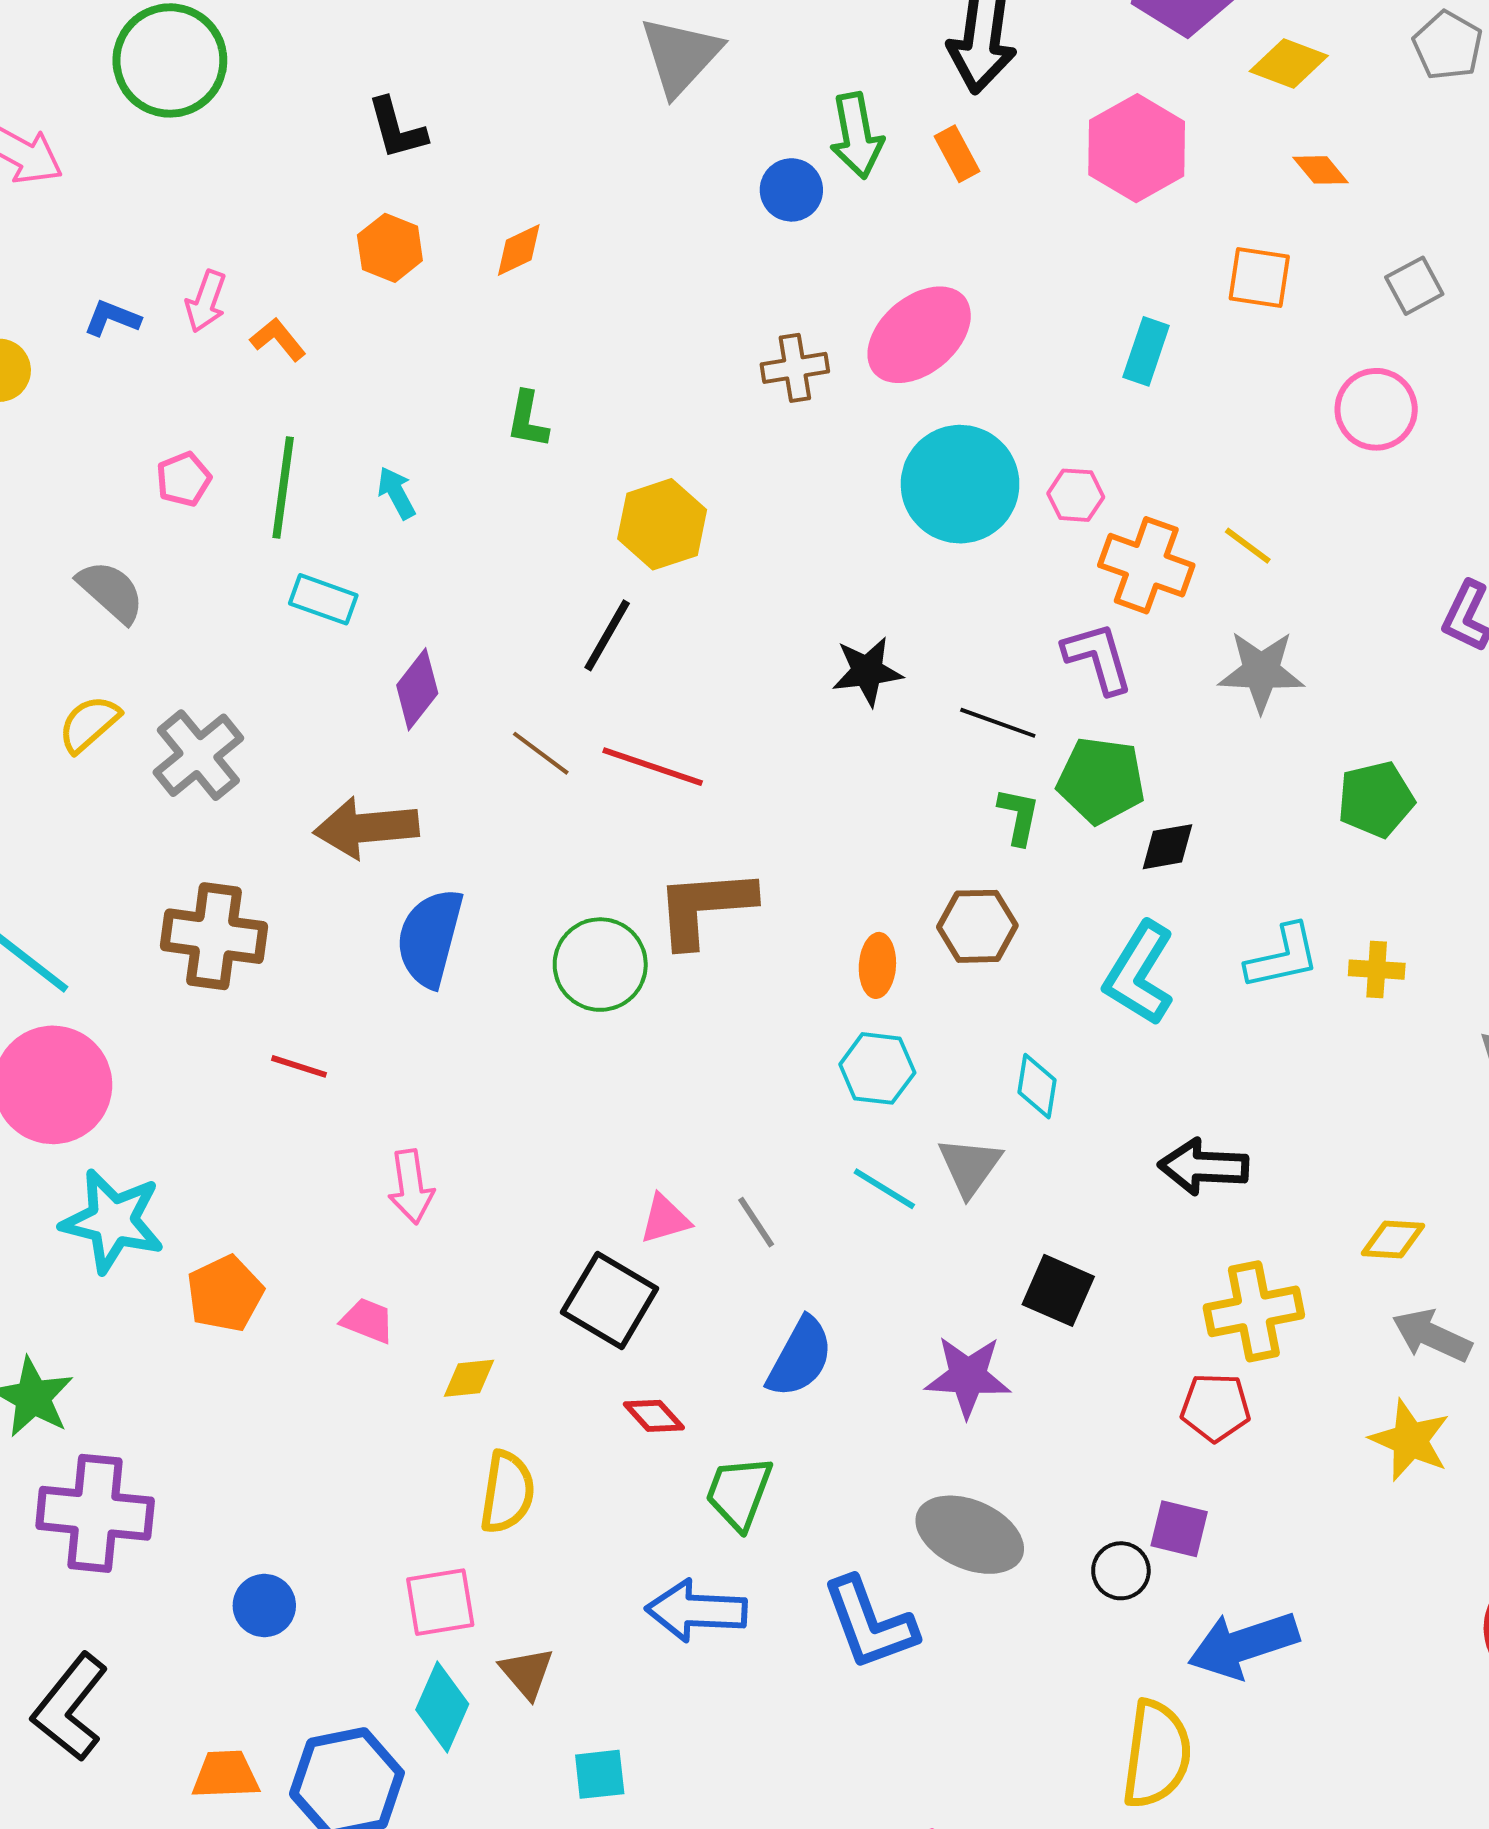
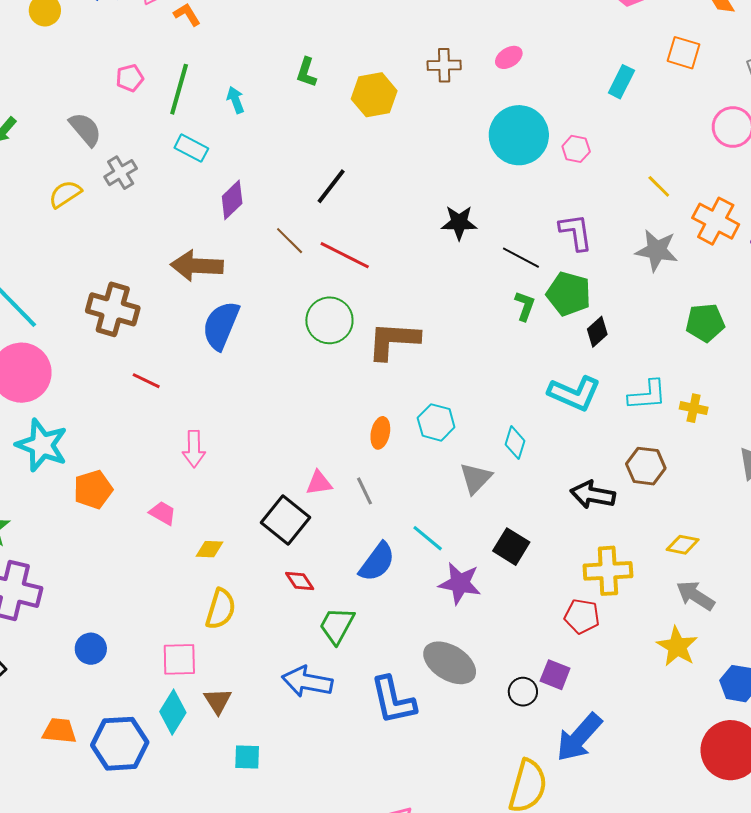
pink ellipse: (919, 335) -> (509, 57), size x0.5
yellow hexagon: (662, 524) -> (374, 95), moved
orange cross: (1146, 565) -> (716, 221), moved
gray cross: (198, 755) -> (121, 173), moved, size x0.7
black diamond: (1167, 847) -> (597, 332), turned -40
brown L-shape: (705, 907) -> (393, 341), moved
brown hexagon: (977, 926) -> (646, 466), moved
green circle: (600, 965) -> (329, 320), moved
orange ellipse: (877, 965) -> (380, 433), moved
cyan L-shape: (1139, 974) -> (574, 393), turned -106
cyan line: (884, 1189) -> (428, 538), moved
blue arrow: (1243, 1645) -> (579, 737), turned -38

